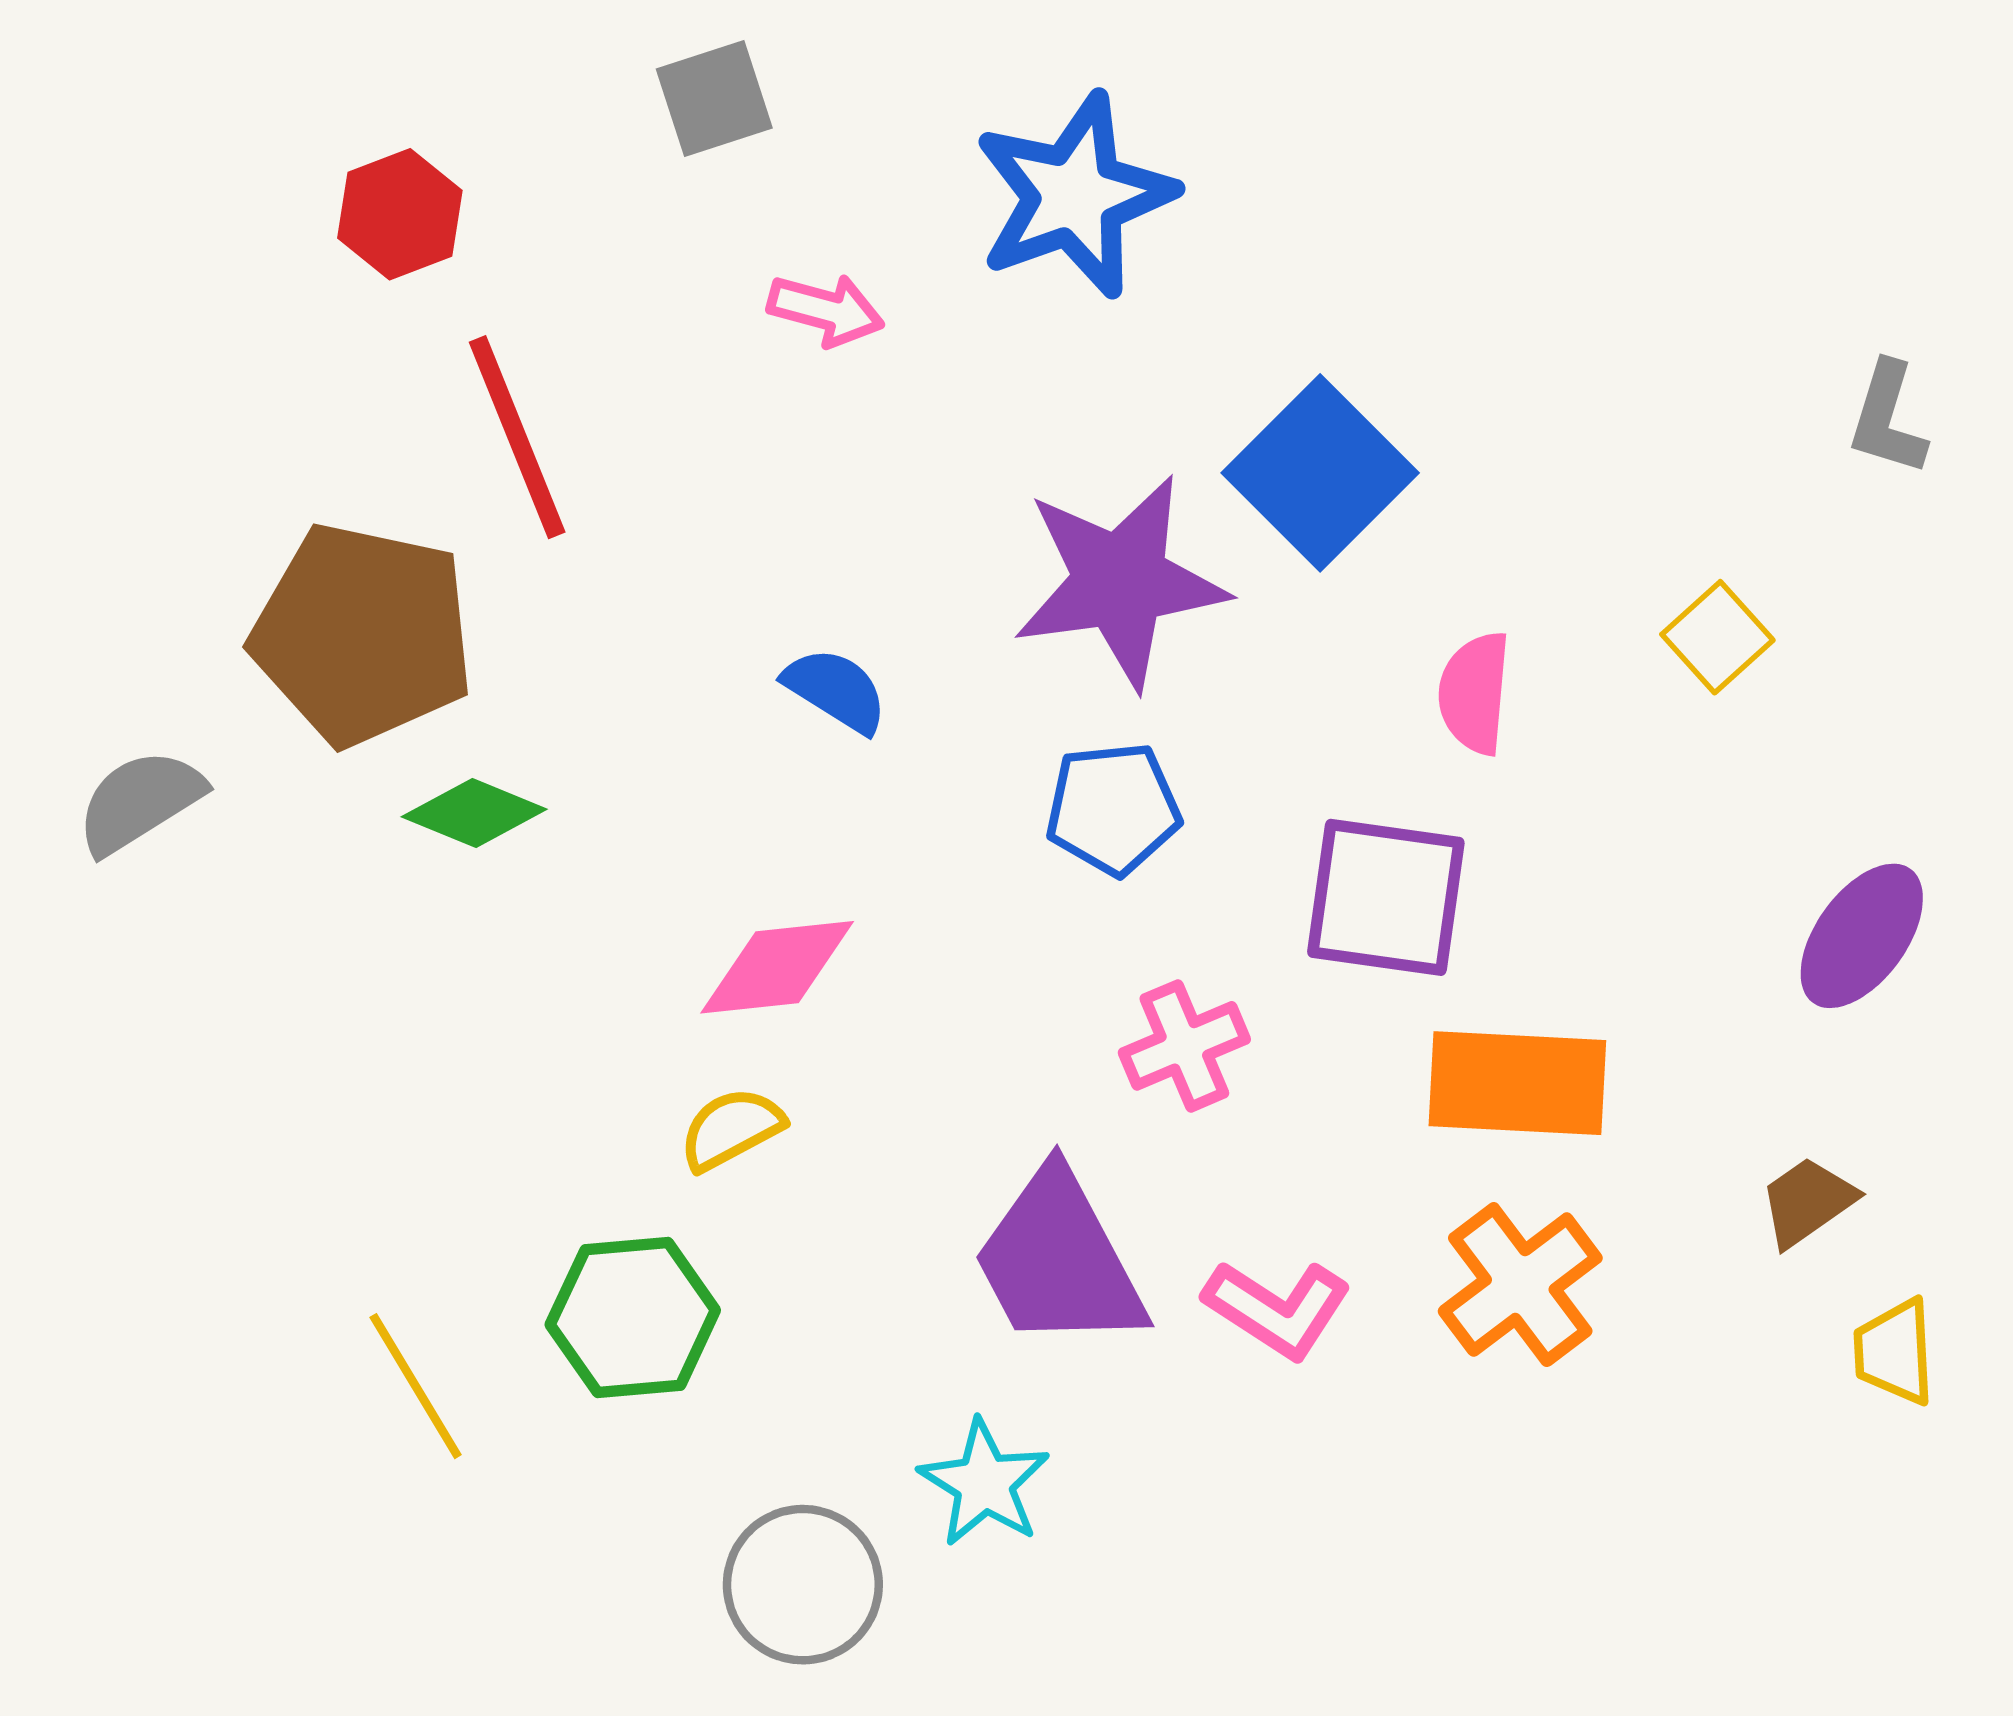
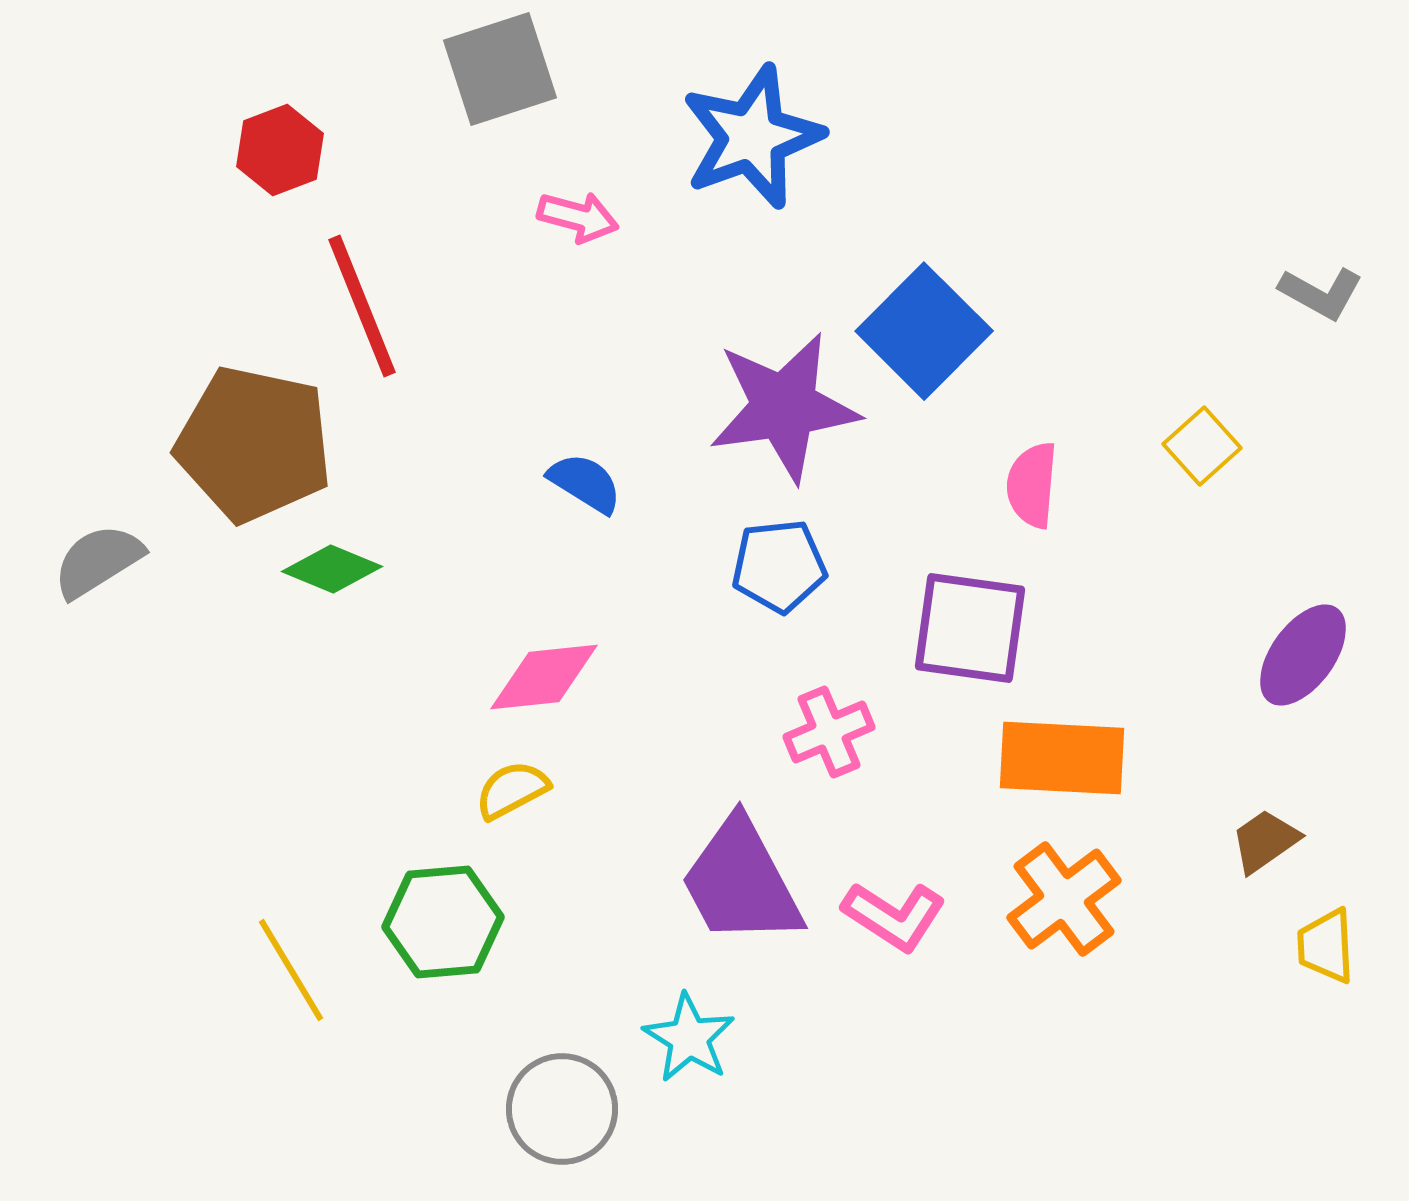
gray square: (714, 98) -> (500, 69), size x1.4
gray L-shape: (1887, 419) -> (1321, 293), turned -78

